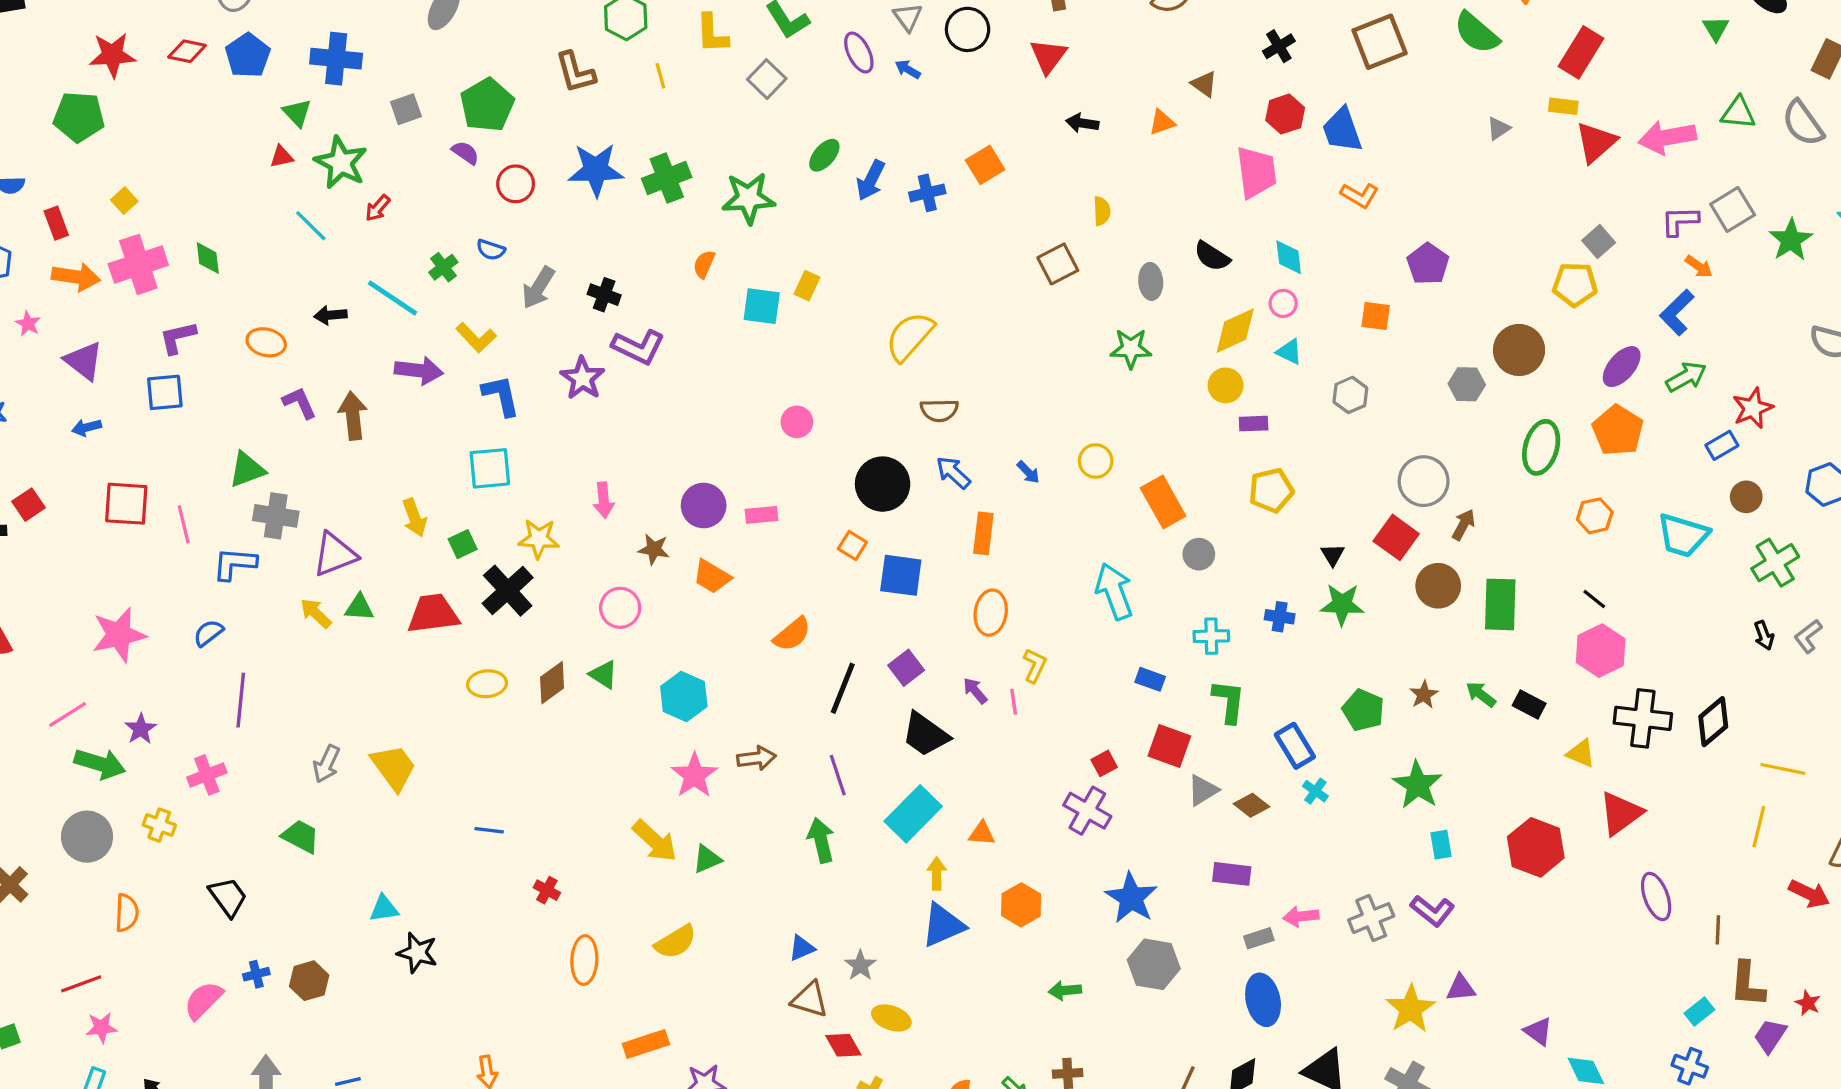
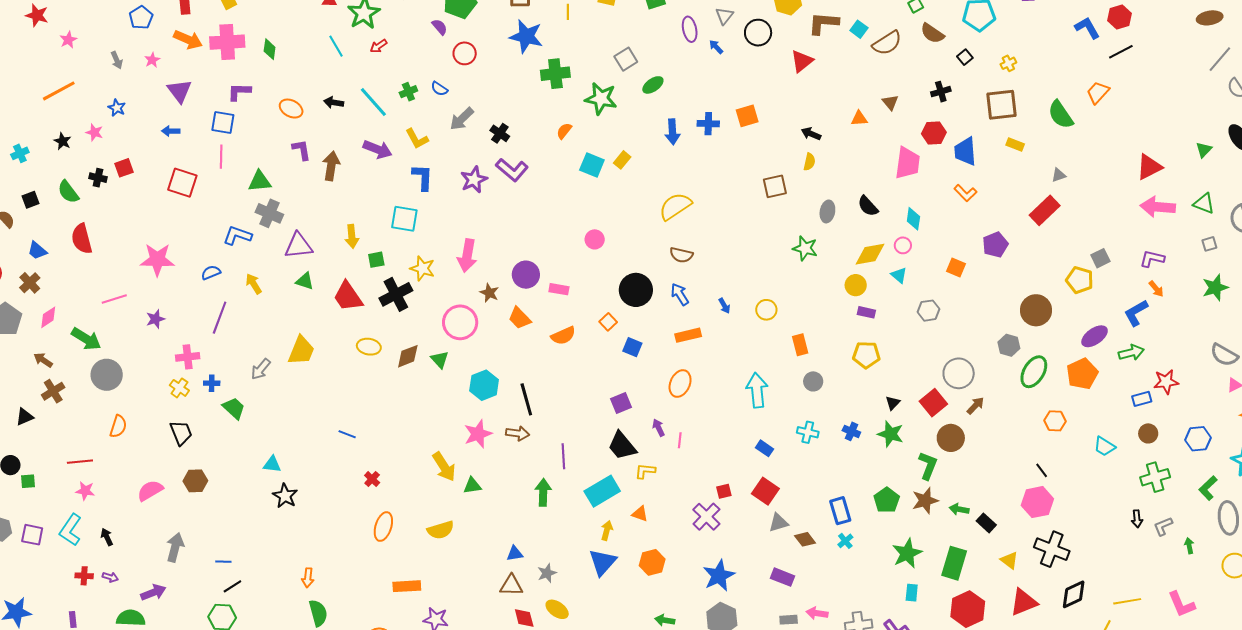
red rectangle: (1581, 52) -> (1045, 210), moved
gray square: (767, 79) -> (626, 59), moved
yellow rectangle: (1563, 106) -> (1015, 145), moved
black arrow: (1082, 123) -> (811, 134), moved
red triangle: (1596, 142) -> (1149, 167), moved
blue star: (596, 170) -> (526, 36), moved
blue arrow: (871, 180) -> (672, 132), moved, turned -45
gray square: (1733, 210) -> (1209, 244), moved, size x0.6
gray hexagon: (1467, 384) -> (1009, 345), moved
pink arrow: (604, 500) -> (467, 256), size x1.5
orange rectangle: (1163, 502) -> (800, 345), size x0.7
pink line: (184, 524) -> (221, 157), moved
orange rectangle: (983, 533) -> (688, 335), turned 55
cyan trapezoid: (1683, 535) -> (1104, 446), size x0.7
blue square: (901, 575) -> (632, 347), size x0.7
green rectangle: (1500, 604) -> (954, 563), moved
pink circle: (620, 608) -> (460, 322), size x1.4
yellow arrow: (316, 613) -> (254, 284), moved
red trapezoid: (433, 614) -> (348, 296), turned -132
orange semicircle: (792, 634) -> (563, 336), moved
yellow L-shape: (1035, 666) -> (645, 471), moved, turned -125
black line: (843, 688) -> (526, 399), moved, turned -52
green arrow: (1481, 694) -> (959, 509), turned -42
brown star: (1424, 695) -> (925, 501), size x1.5
green L-shape: (1229, 701) -> (928, 466), moved
black diamond: (1713, 722) -> (1074, 594), moved
green arrow: (100, 764) -> (86, 339), moved
yellow trapezoid: (394, 767) -> (301, 351), moved, turned 44
yellow line: (1783, 769) -> (1127, 601), turned -36
yellow cross: (159, 825) -> (179, 388), moved
blue triangle: (943, 925) -> (602, 562), turned -40
blue cross: (256, 974) -> (212, 383), moved
brown hexagon: (309, 981) -> (195, 481), moved
brown triangle: (810, 999) -> (511, 585), turned -30

